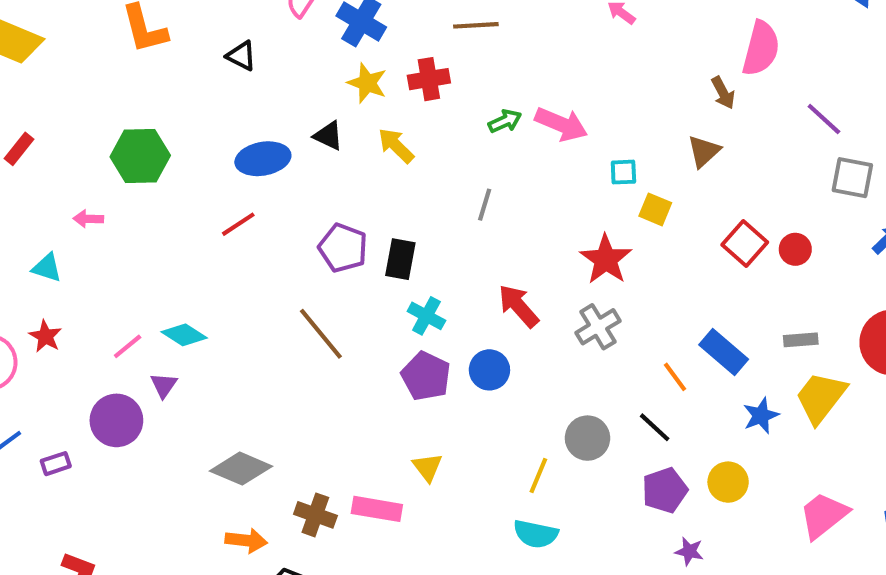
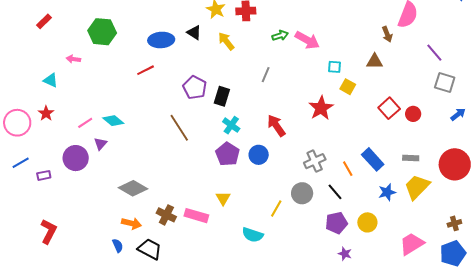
brown triangle: (704, 151) -> (374, 61), turned 36
gray cross: (598, 327) -> (315, 161), moved
cyan semicircle: (536, 534) -> (253, 235), moved

